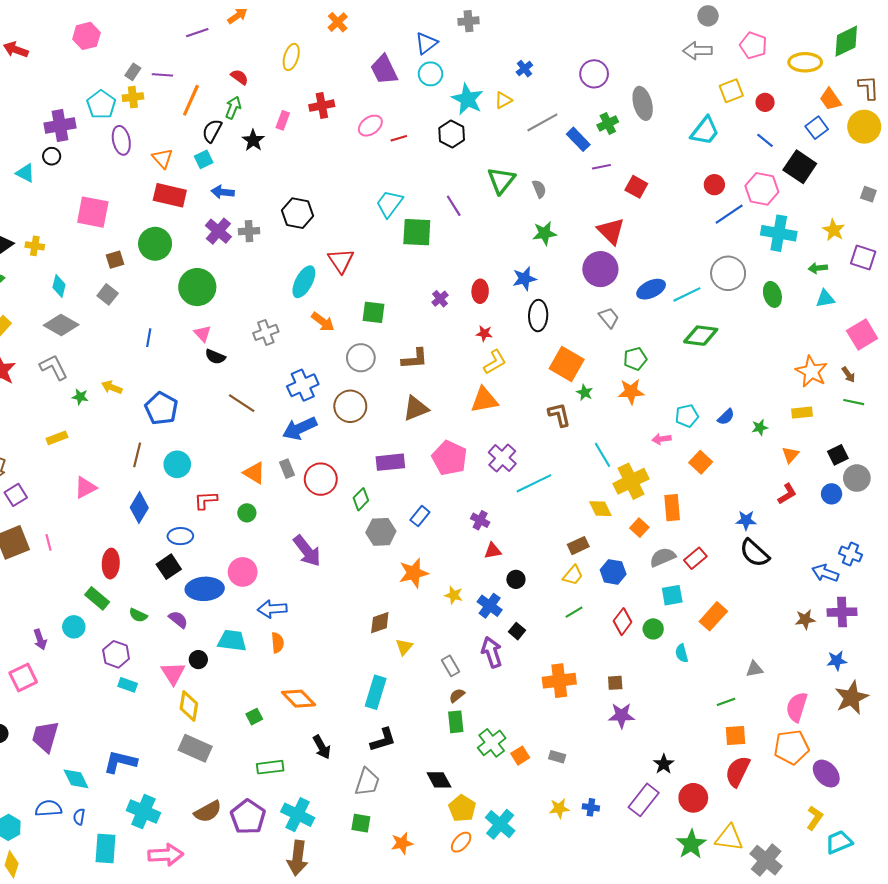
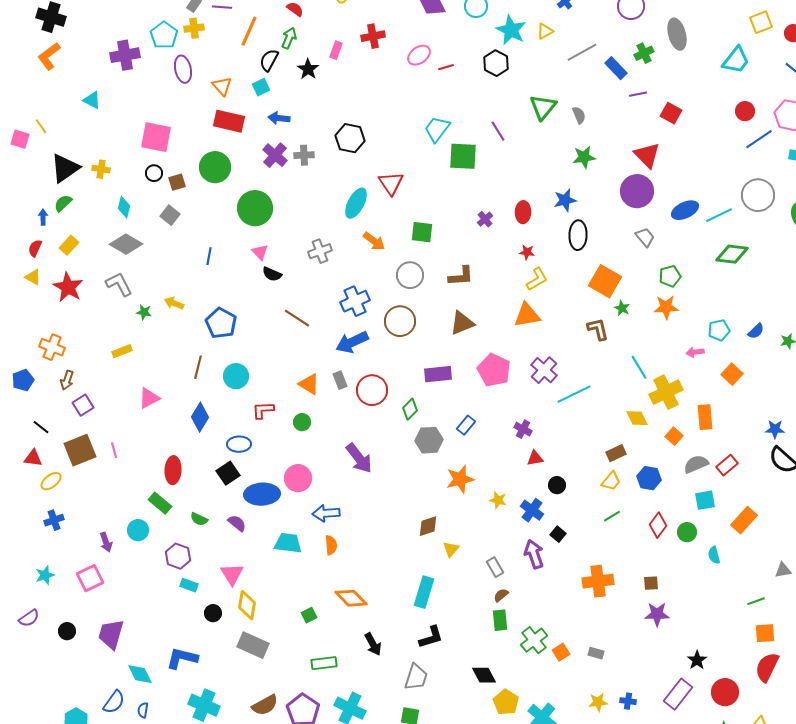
black circle: (52, 156) -> (154, 173), moved
black circle: (198, 660) -> (213, 613), moved
blue semicircle: (48, 808) -> (114, 702), turned 130

